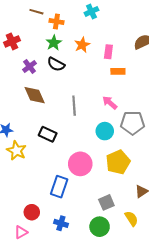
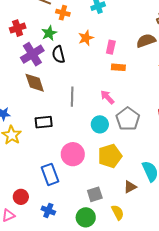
green star: (54, 43) -> (49, 33), moved
black semicircle: (56, 64) -> (58, 55), turned 42
purple cross: (29, 66) -> (32, 54), size x1.6
gray pentagon: (133, 123) -> (128, 119), turned 30
black rectangle: (48, 134) -> (44, 122), turned -36
blue rectangle: (59, 187) -> (50, 174), turned -45

